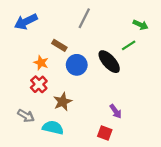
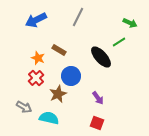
blue arrow: (26, 22) -> (36, 20), moved
brown rectangle: (59, 45) -> (59, 50), moved
blue circle: (77, 65) -> (71, 76), moved
purple arrow: (116, 111) -> (98, 98), moved

